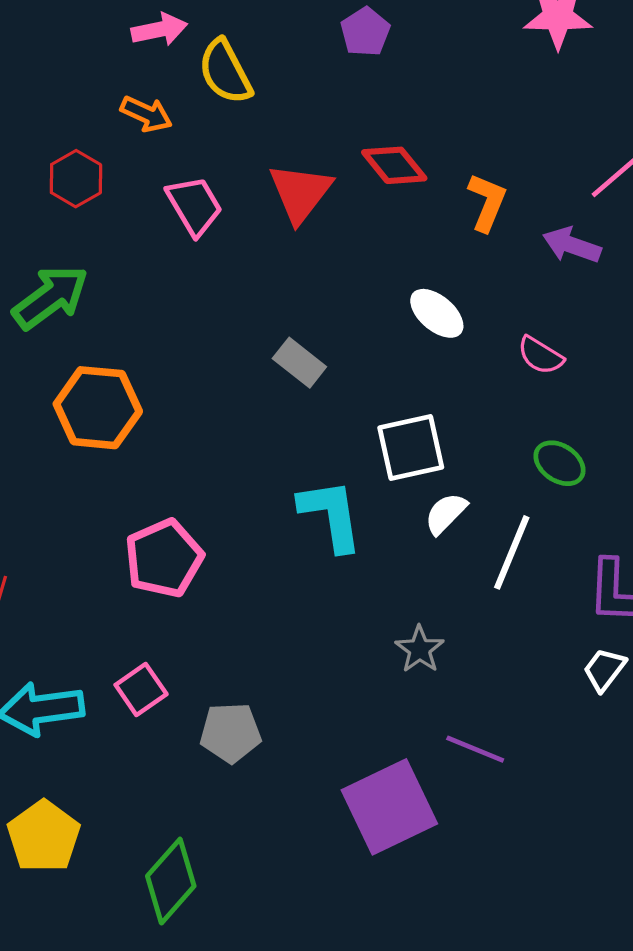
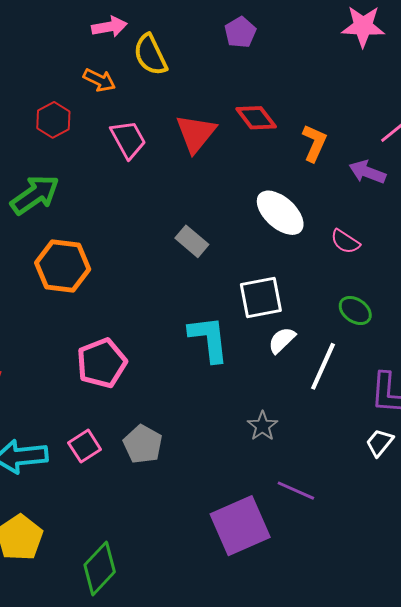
white ellipse: (437, 313) -> (280, 213), size x1.4
gray pentagon: (230, 733) -> (143, 444), moved, turned 30

